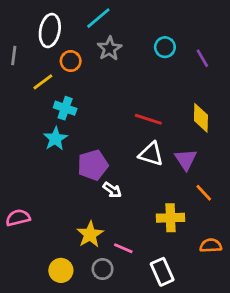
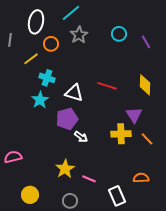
white triangle: (151, 154) -> (74, 93), moved
yellow cross: (170, 218) -> (121, 134), moved
orange semicircle: (211, 245) -> (141, 178), moved
gray circle: (103, 269) -> (70, 201), moved
yellow circle: (61, 270) -> (30, 195), moved

